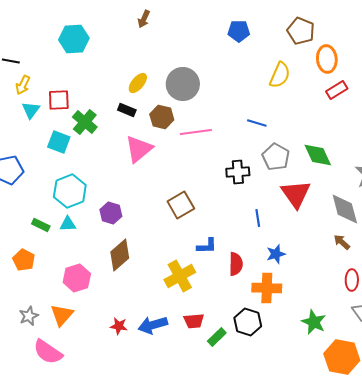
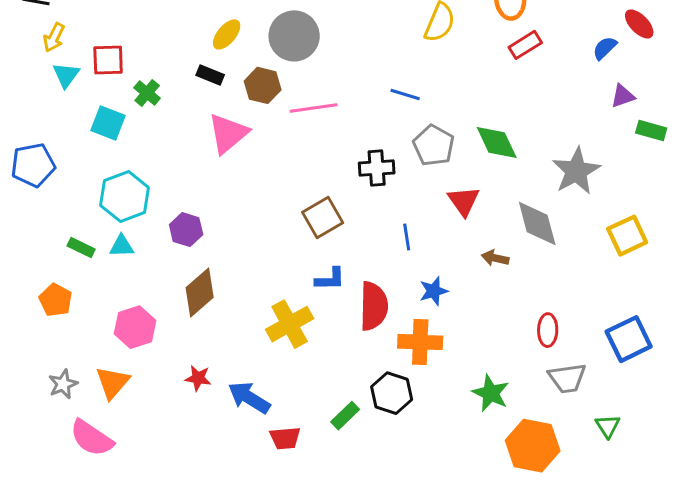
green cross: (85, 122) -> (147, 93), size x0.7
red triangle: (296, 194) -> (464, 201), size x0.7
brown square: (181, 205) -> (323, 218), moved
brown arrow: (342, 242) -> (495, 258), moved, turned -30
red semicircle: (236, 264) -> (374, 306), size x1.4
red trapezoid: (194, 321) -> (285, 438), moved
blue arrow: (153, 325) -> (249, 398), turned 48
red star: (119, 326) -> (198, 378), moved

